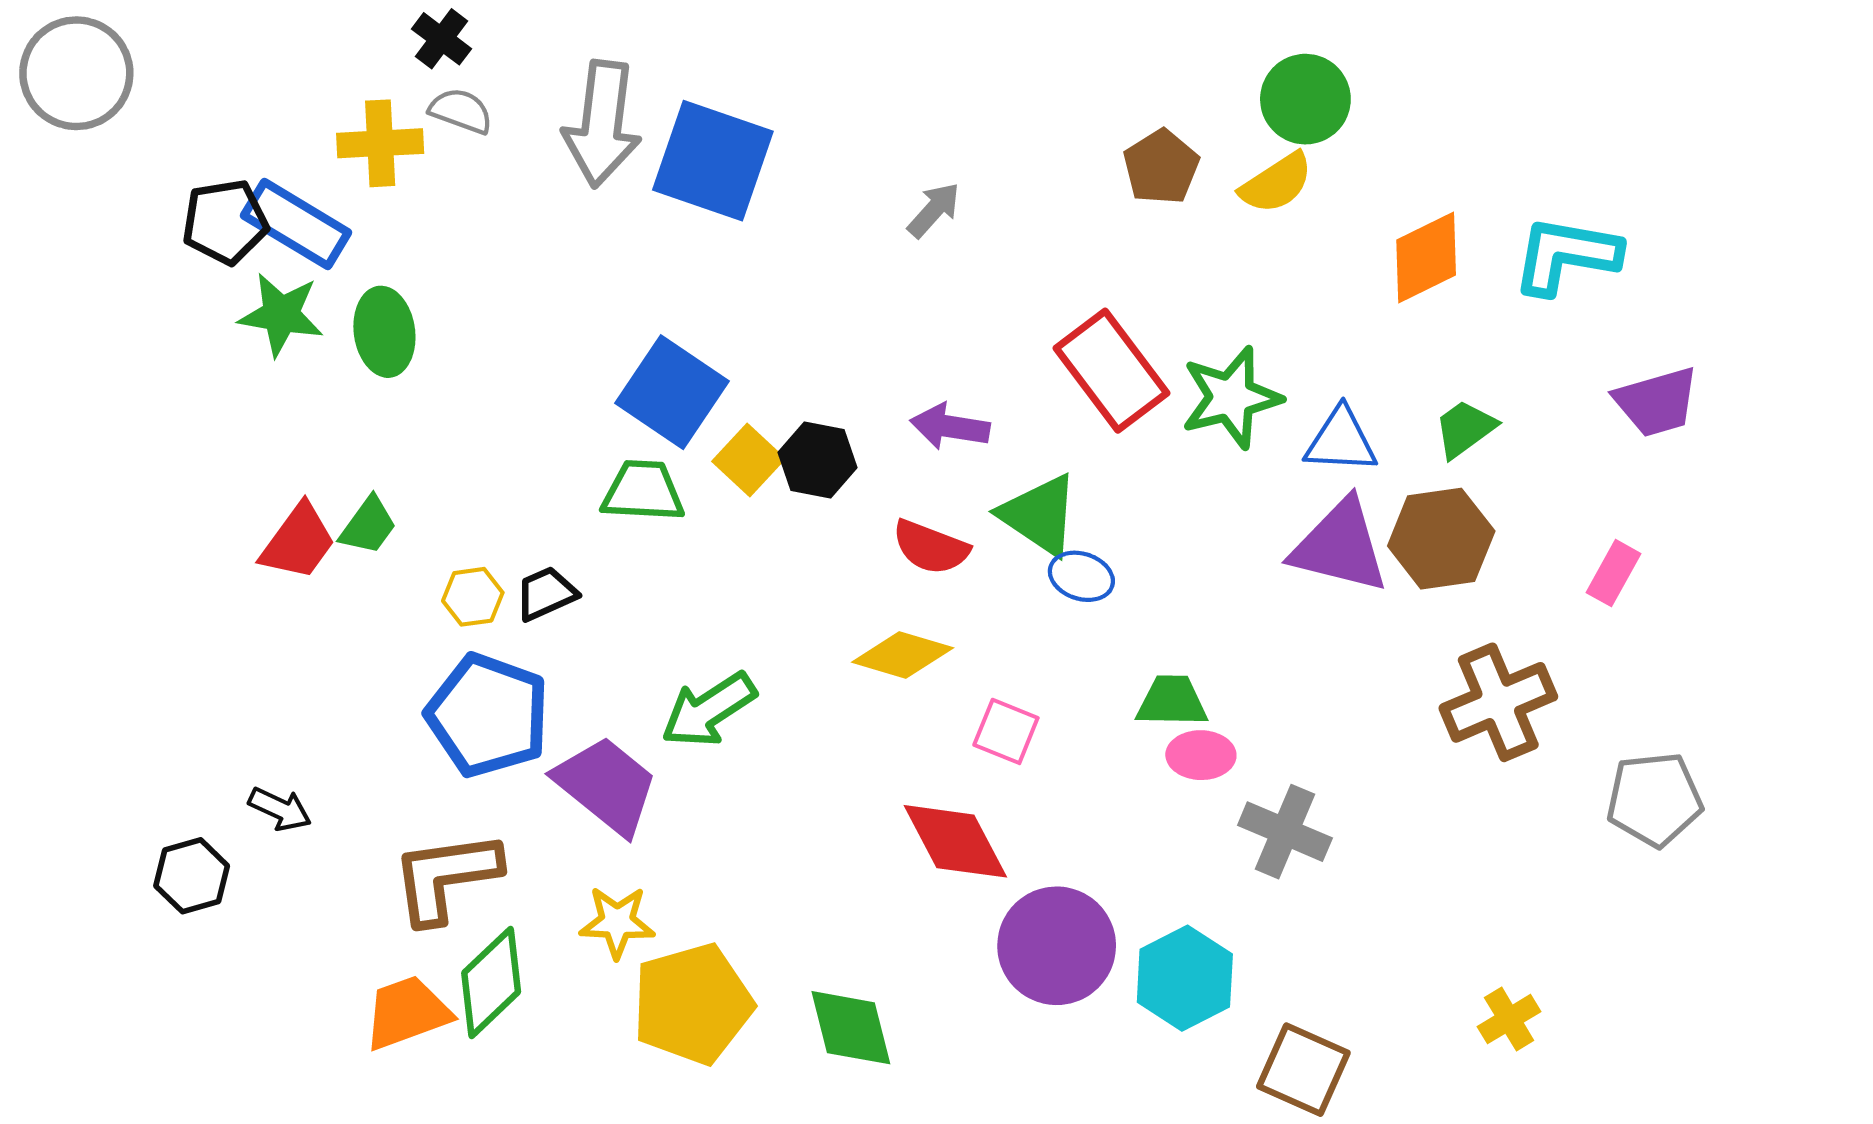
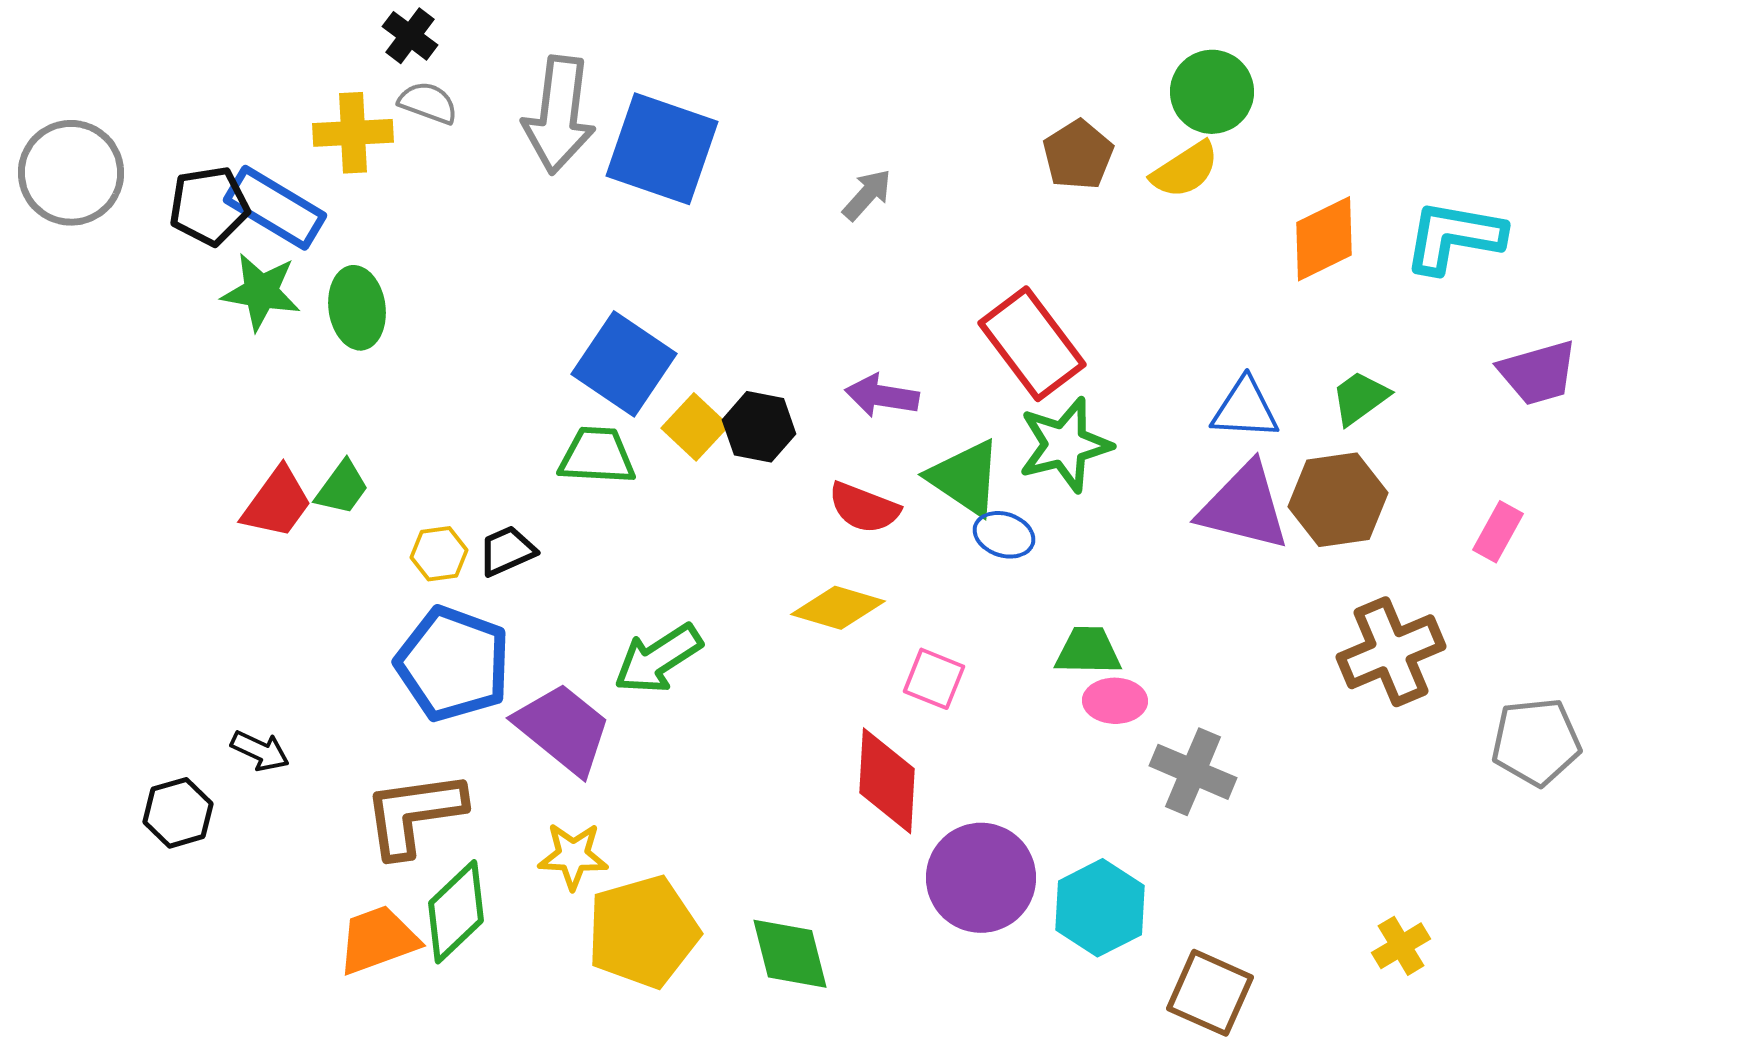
gray circle: (76, 73) -> (71, 173), moved
green star: (1231, 397) -> (1065, 445), moved
red diamond: (955, 841) -> (887, 781), turned 31

